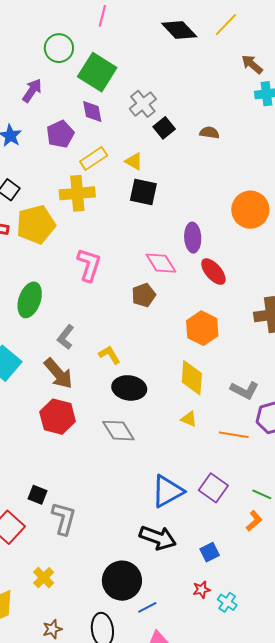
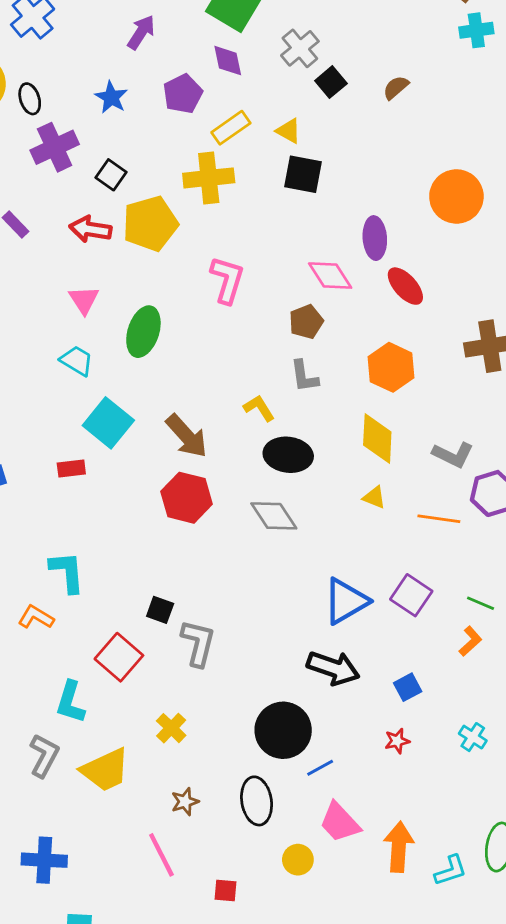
brown semicircle: (209, 133) -> (396, 88), turned -48
gray L-shape: (66, 337) -> (304, 376), moved, turned -45
cyan cross: (227, 602) -> (473, 737), moved

